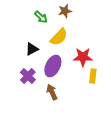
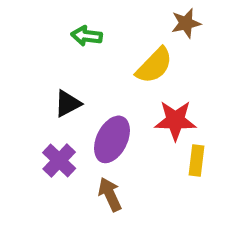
brown star: (65, 11) -> (186, 23), moved
green arrow: (41, 17) -> (87, 36), turned 144
yellow semicircle: (59, 37) -> (154, 65), moved

